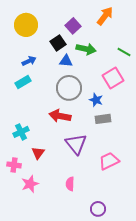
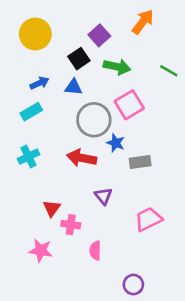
blue triangle: (66, 61) -> (73, 87), moved
pink square: (113, 78) -> (129, 105), moved
blue star: (96, 100) -> (116, 143), moved
cyan cross: (21, 132) -> (29, 157), moved
purple triangle: (76, 144) -> (103, 196), size x0.6
pink cross: (14, 165) -> (71, 225), moved
pink star: (30, 184) -> (41, 250), turned 30

